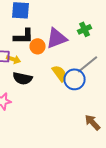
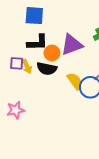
yellow arrow: (14, 59) -> (27, 66), turned 48
black semicircle: (23, 78) -> (47, 69), moved

